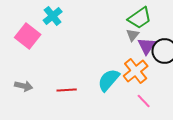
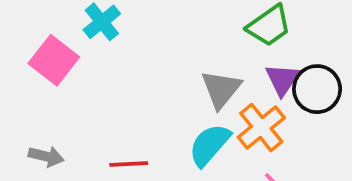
gray triangle: (133, 35) -> (221, 89), moved, size x1.6

